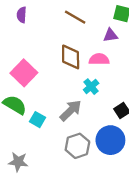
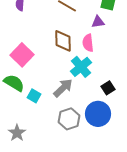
pink semicircle: (99, 59) -> (88, 43), turned -96
cyan cross: (91, 87) -> (81, 67), size x1.5
gray star: (18, 162) -> (17, 133), turned 30

